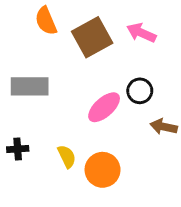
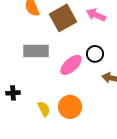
gray rectangle: (30, 86) -> (36, 51), moved
yellow semicircle: (67, 156) -> (44, 109), moved

